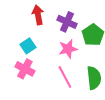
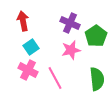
red arrow: (38, 15) -> (23, 21), moved
pink line: (65, 77) -> (55, 78), moved

